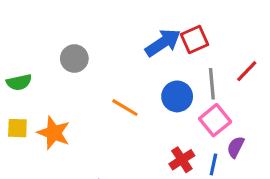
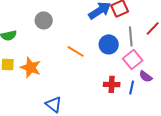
purple semicircle: (236, 147) -> (146, 76), turned -80
red cross: (182, 160) -> (112, 84), turned 35

